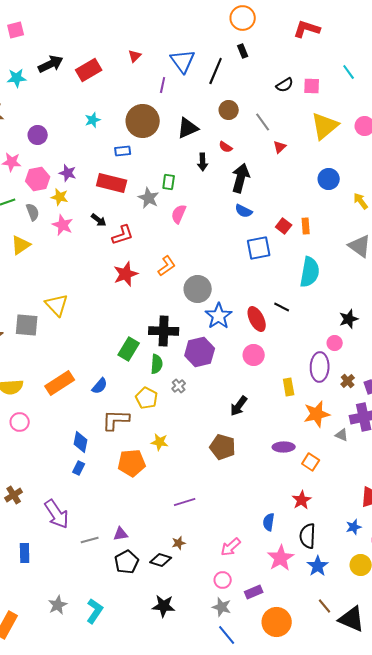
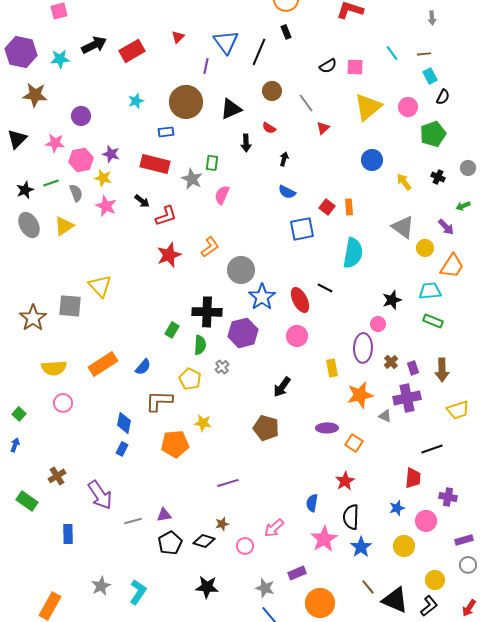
black arrow: (241, 178) -> (284, 159), size x0.5
green rectangle: (129, 349) -> (172, 330), size x0.7
pink circle: (223, 580) -> (245, 546), moved

